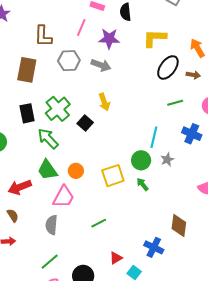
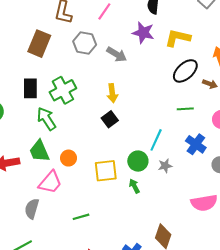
purple star: (109, 39) -> (143, 33), moved
black square: (85, 123) -> (110, 119), moved

